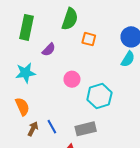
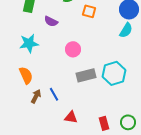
purple semicircle: (49, 50) -> (51, 21), turned 72
cyan hexagon: (99, 96) -> (114, 73), moved
gray rectangle: (86, 129) -> (86, 75), moved

